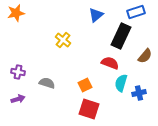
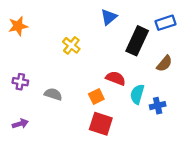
blue rectangle: (136, 12) -> (166, 23), moved
orange star: (16, 13) -> (18, 26), moved
red semicircle: (110, 63) -> (116, 78), moved
purple arrow: (18, 99) -> (20, 124), moved

